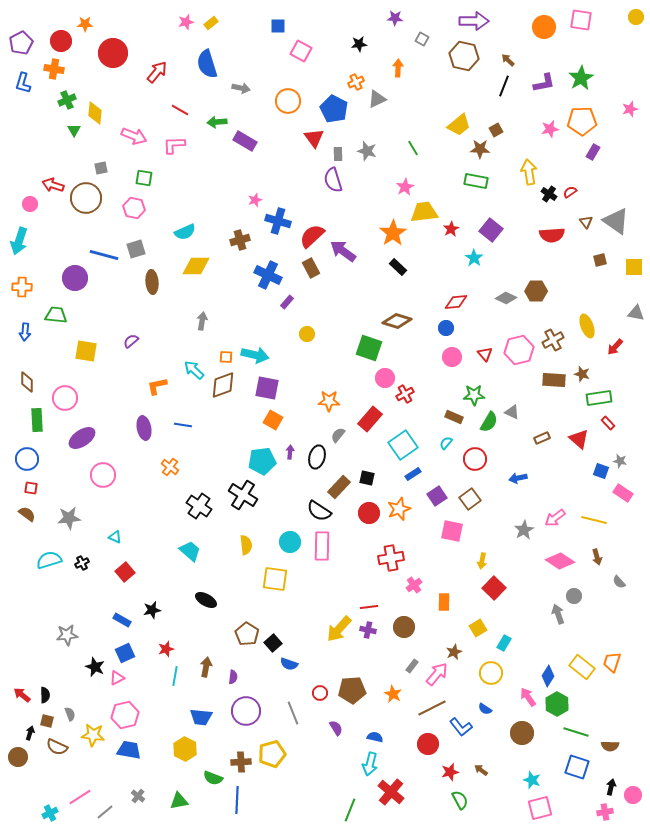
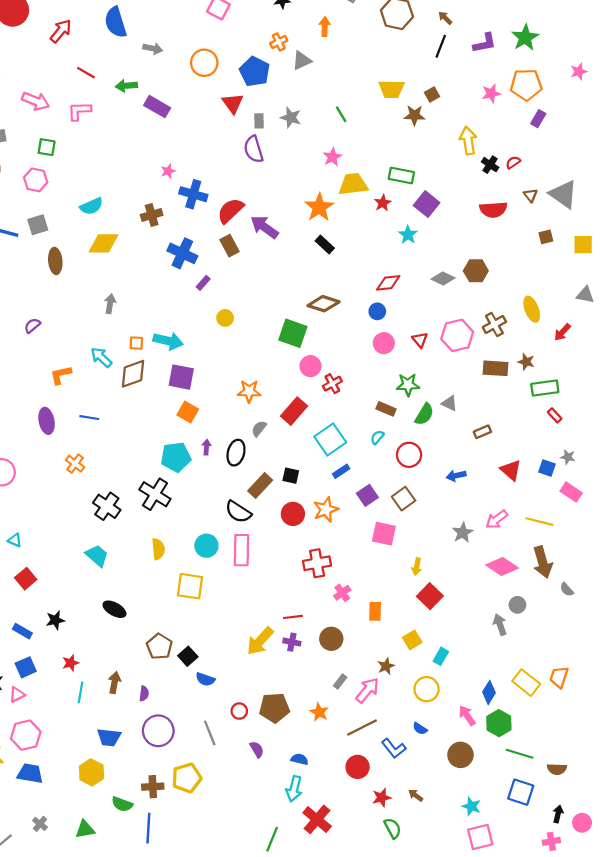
yellow trapezoid: (459, 125) -> (392, 89), turned 40
green rectangle: (476, 181) -> (401, 176), moved
red triangle: (579, 439) -> (511, 470), moved
brown arrow: (597, 557) -> (543, 562), size x1.8

